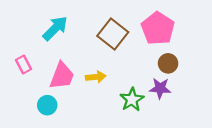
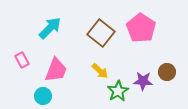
brown circle: (168, 63) -> (167, 72), moved
yellow arrow: (96, 77) -> (100, 71), moved, turned 48

